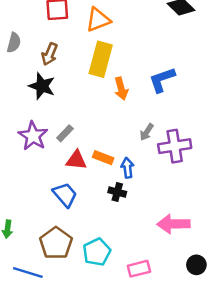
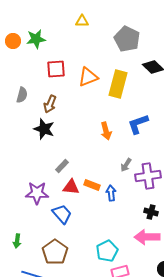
yellow rectangle: (101, 59) -> (118, 84), moved
purple star: (33, 136) -> (37, 193), moved, turned -30
black cross: (117, 192) -> (151, 212), moved
cyan pentagon: (97, 252) -> (107, 251), moved

